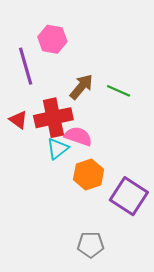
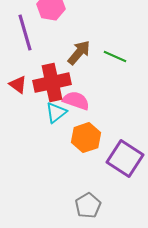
gray pentagon: (91, 245) -> (88, 206), turned -30

